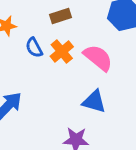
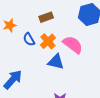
blue triangle: (94, 102) -> (56, 62), moved

